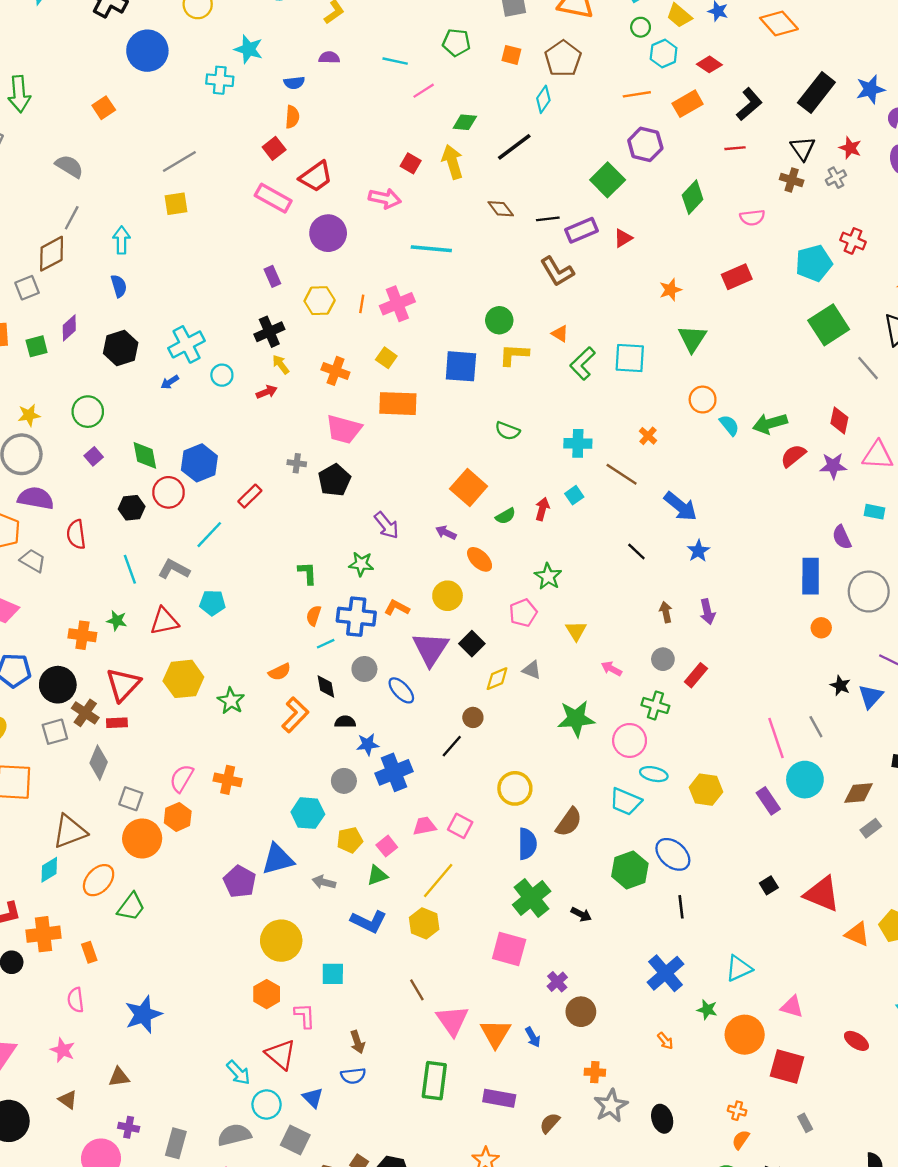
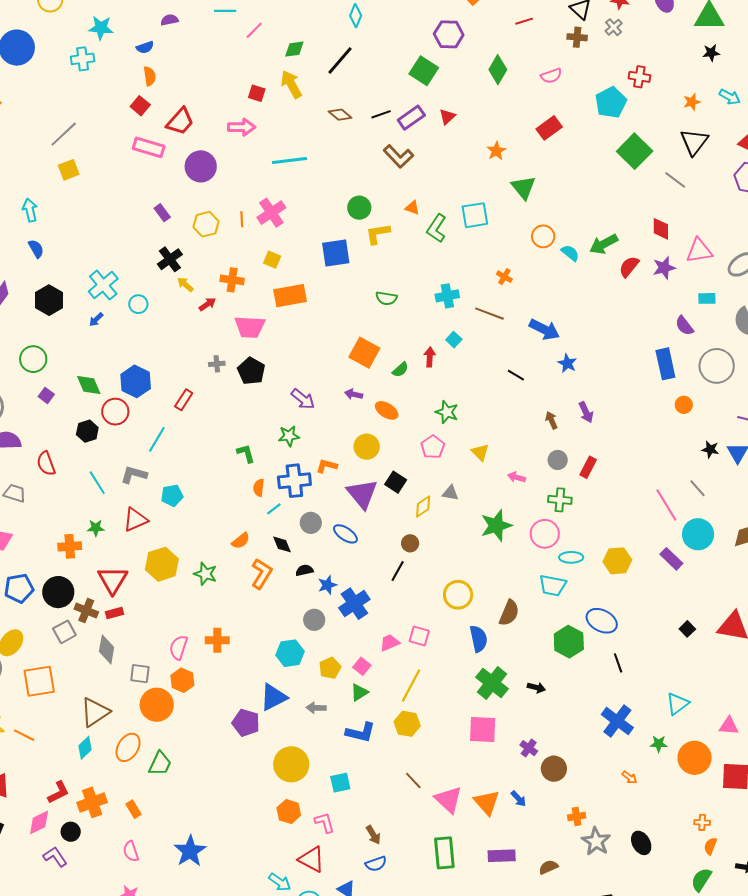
red arrow: (267, 392) -> (207, 304), moved
brown semicircle: (550, 1123) -> (548, 867), turned 36

